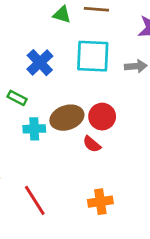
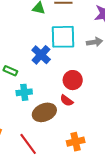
blue cross: (40, 63) -> (41, 55), moved
brown ellipse: (67, 118) -> (44, 112), moved

